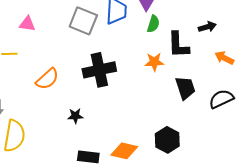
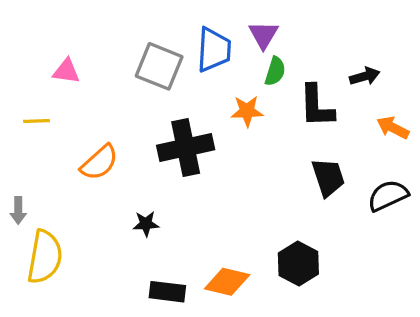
orange star: (154, 62) -> (247, 111), moved

